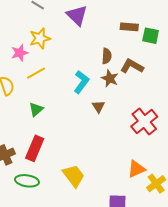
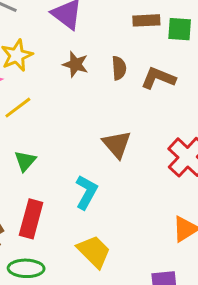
brown star: (110, 78) -> (75, 64), moved
cyan L-shape: (81, 82) -> (86, 192), moved
brown triangle: (98, 107) -> (117, 144), size x1.5

